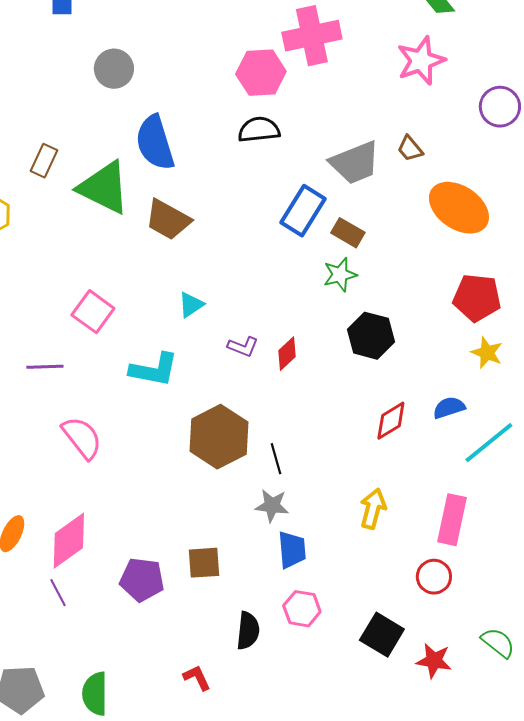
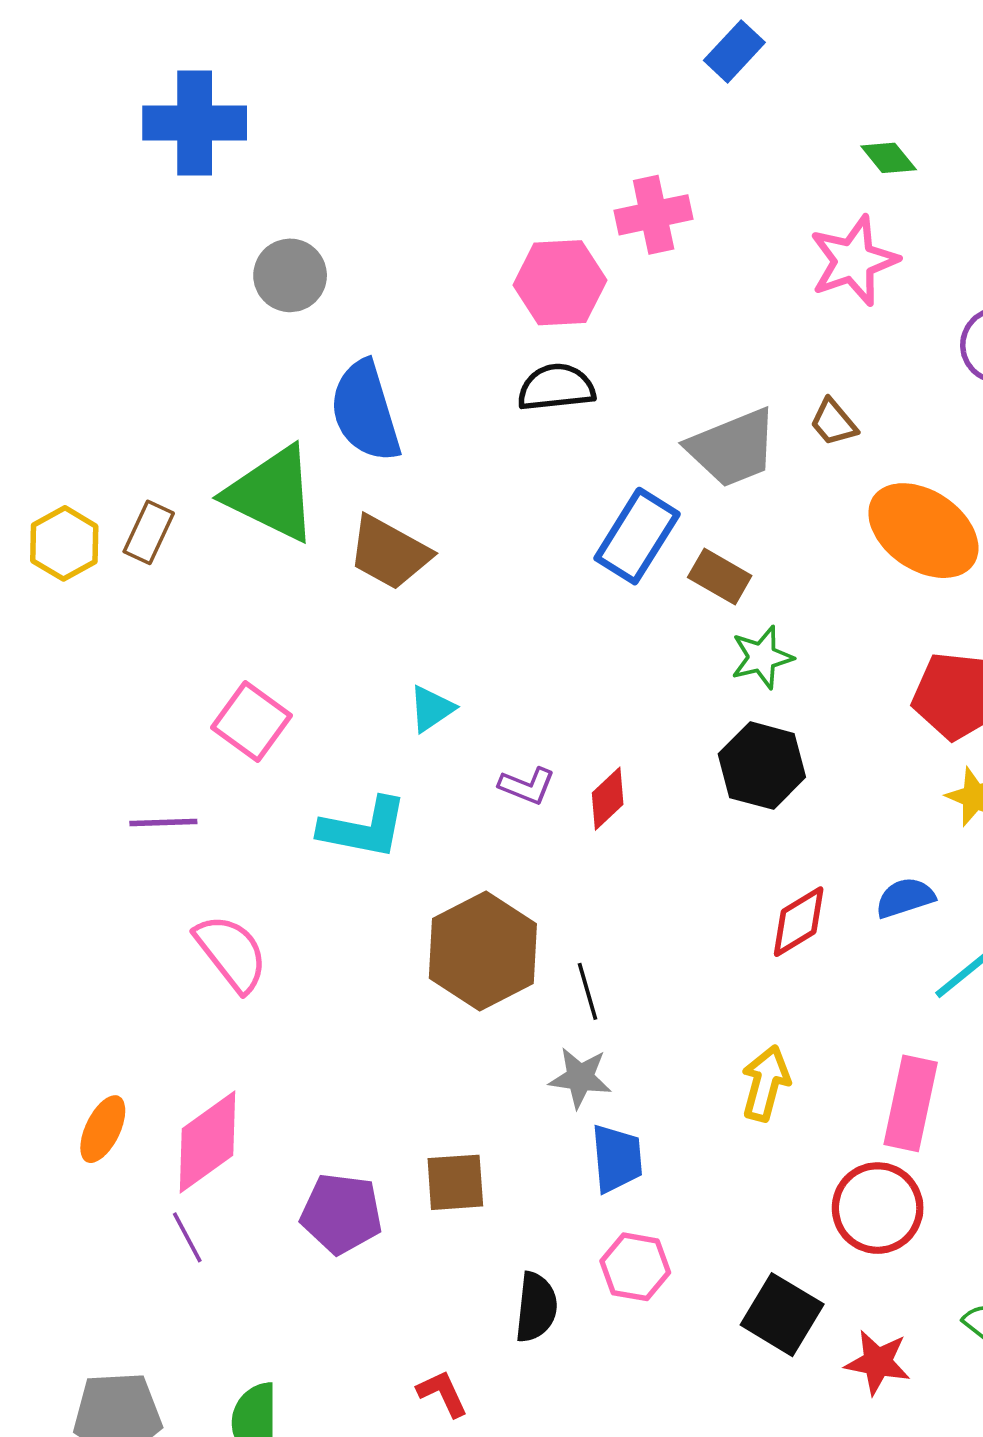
pink cross: (312, 36) -> (654, 215), size x0.7
brown rectangle: (44, 161) -> (149, 532), moved
green star: (340, 275) -> (762, 657), moved
red circle: (434, 577) -> (878, 1208), size x1.4

